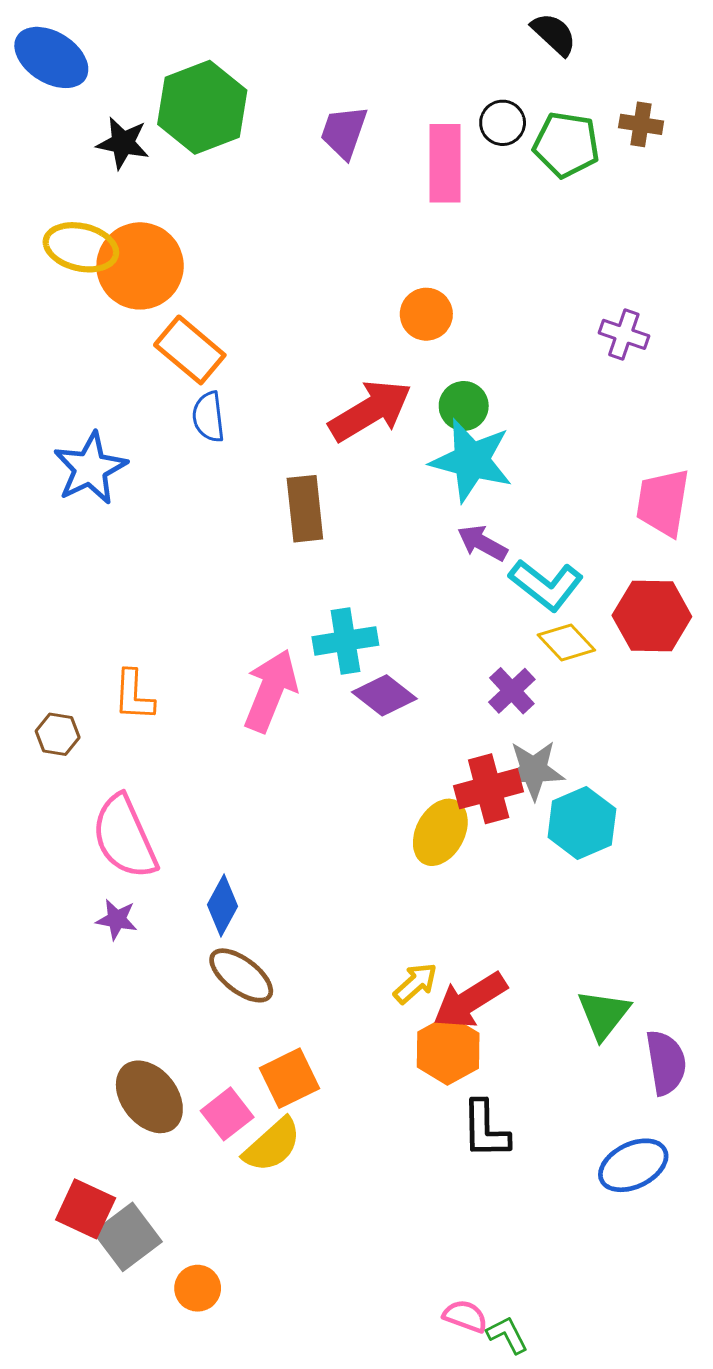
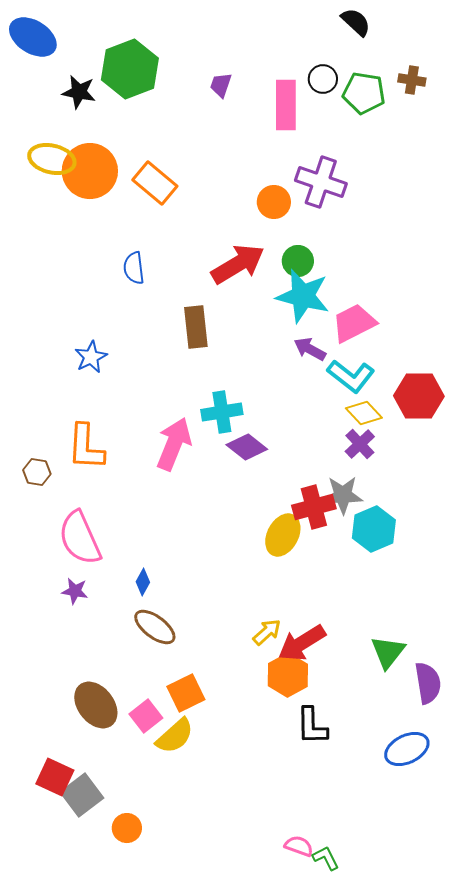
purple trapezoid: (344, 132) -> (221, 85), size x0.7
purple cross: (624, 334) -> (321, 182), moved, size x1.6
orange rectangle: (190, 350) -> (155, 183), moved
blue star: (90, 468) -> (91, 357), moved, size x0.7
pink trapezoid: (663, 502) -> (354, 323), moved, turned 54
purple cross: (512, 691) -> (360, 444), moved
orange L-shape: (134, 695) -> (86, 447), size x1.4
blue diamond: (222, 905) -> (143, 582), size x0.7

